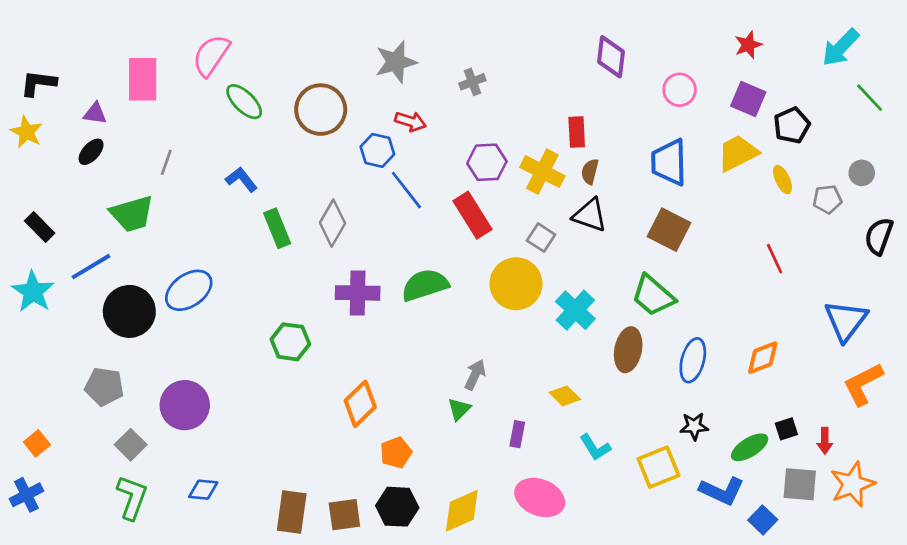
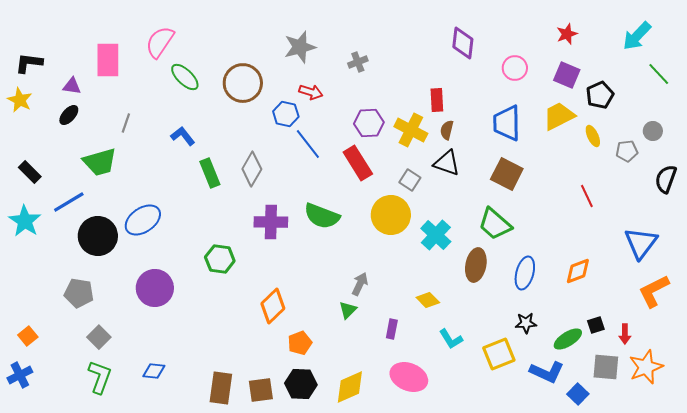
green semicircle: (425, 285) -> (322, 216), turned -141
purple circle: (185, 405) -> (155, 288), moved

